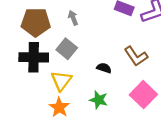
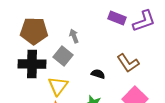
gray arrow: (73, 18) -> (74, 36), moved

